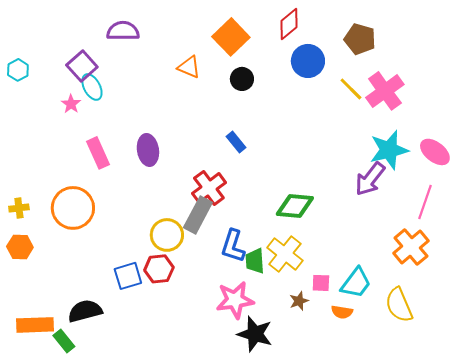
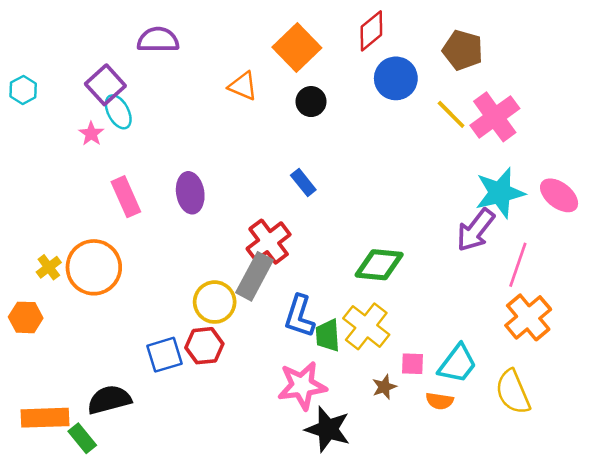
pink line: (425, 202) -> (518, 265), moved
yellow cross: (19, 208) -> (49, 267), moved, turned -30

